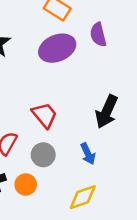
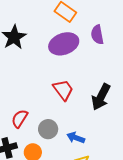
red trapezoid: (45, 115) -> (63, 90), moved
blue arrow: (88, 154) -> (76, 138), moved, turned 132

